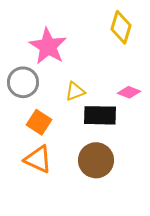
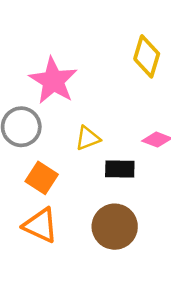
black rectangle: (100, 115) -> (120, 169), size x0.7

